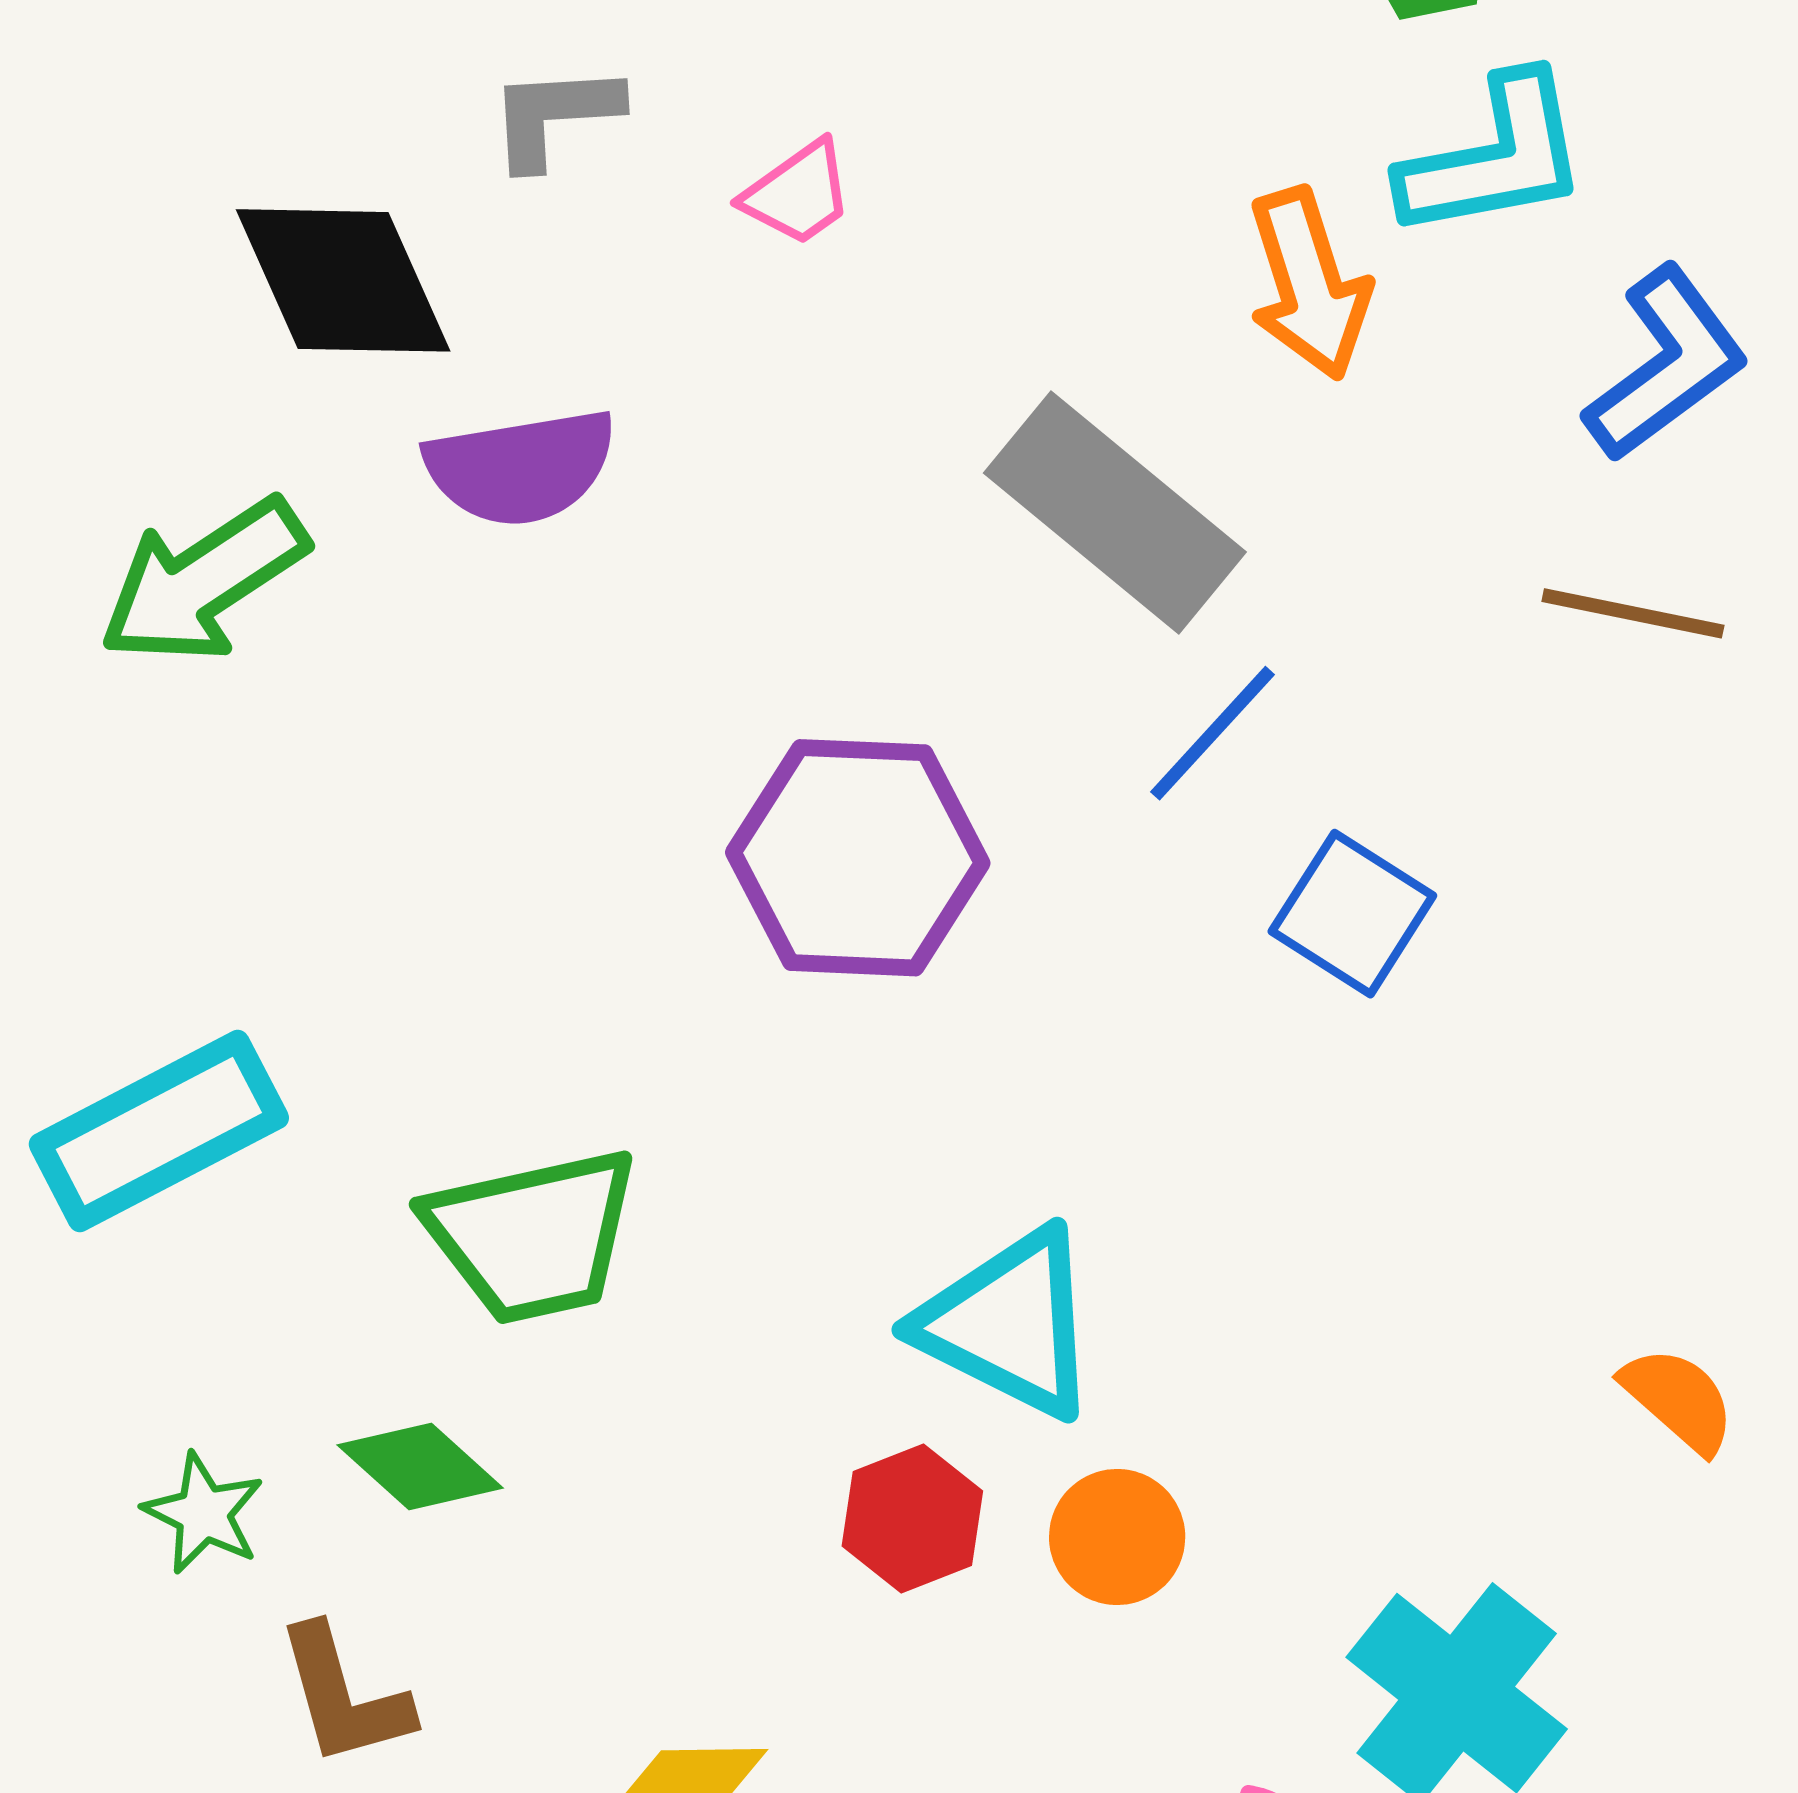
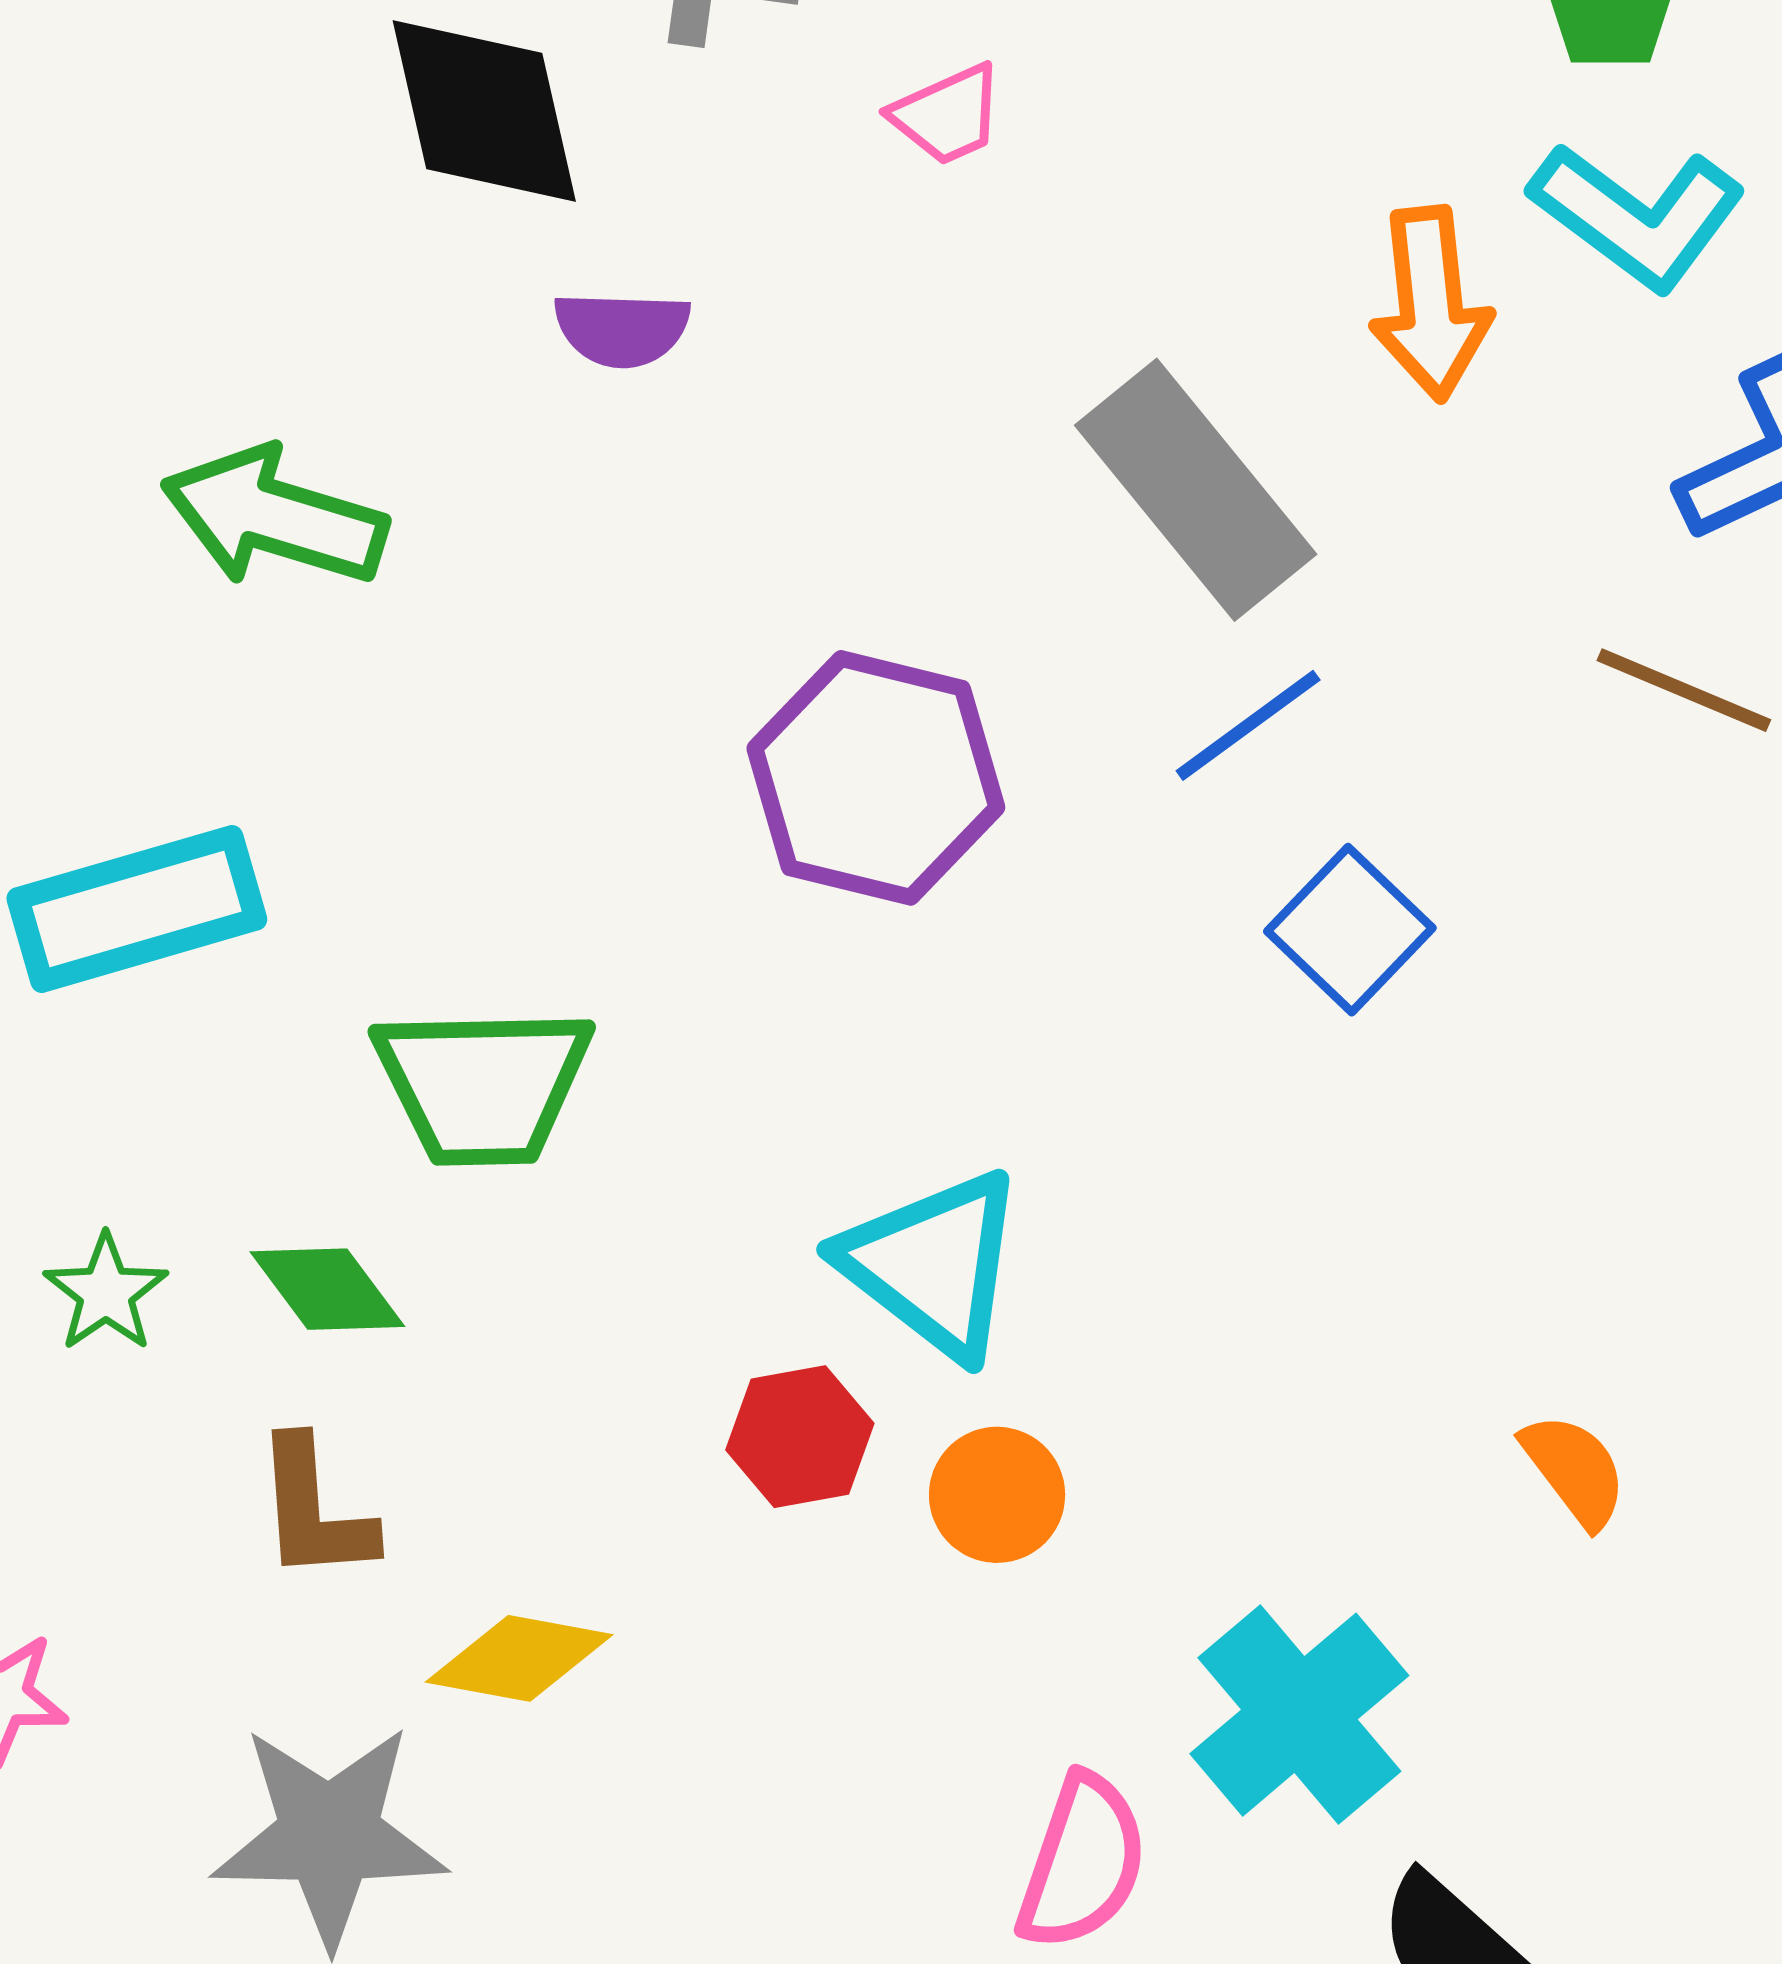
cyan L-shape: (1495, 157) -> (1638, 216), turned 36
purple semicircle: (521, 467) -> (622, 329), size x0.7
green arrow: (203, 581) -> (274, 517), moved, turned 39
brown L-shape: (344, 1696) -> (314, 1510), moved

